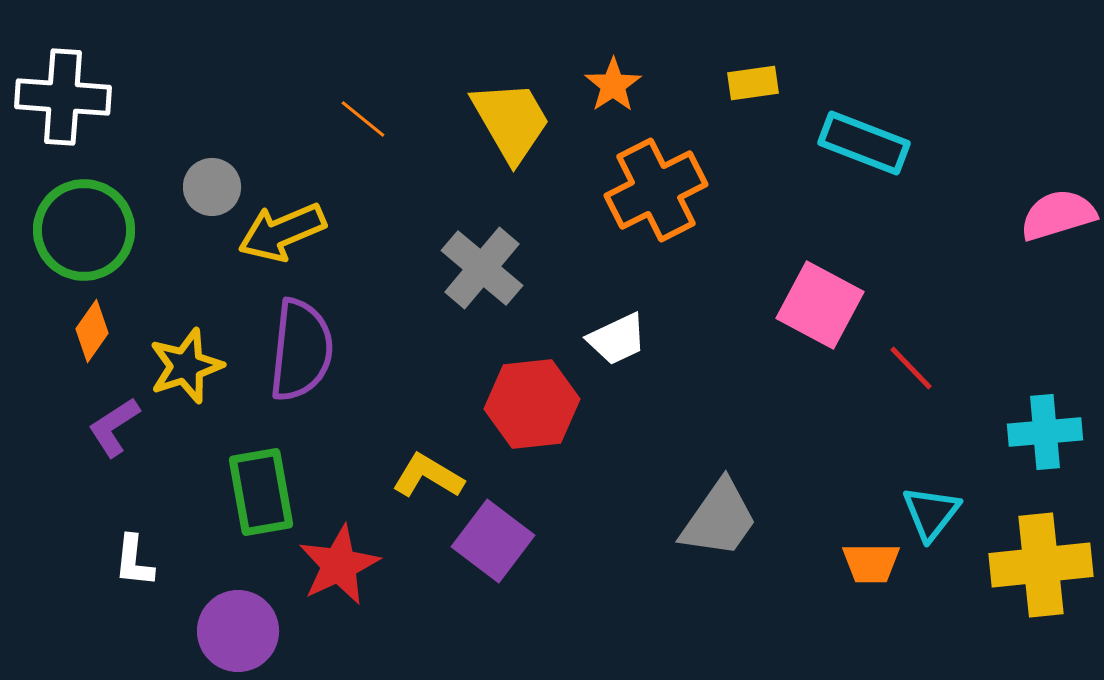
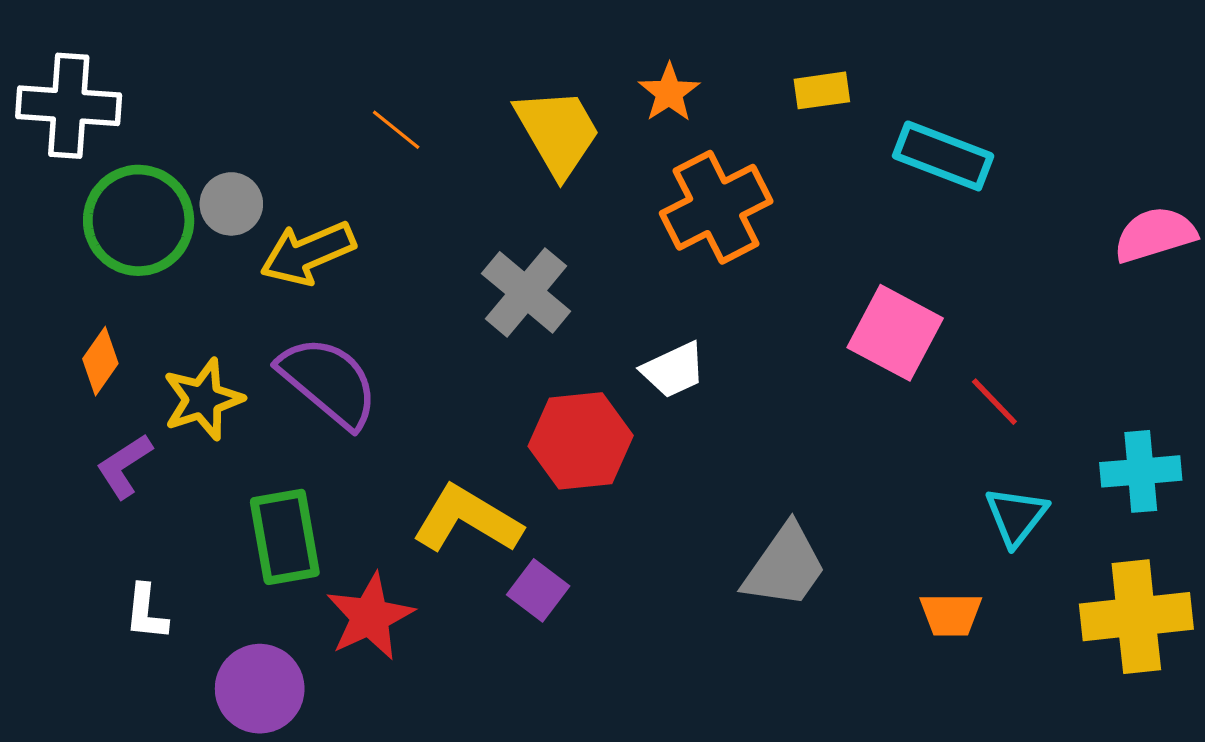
green circle: (84, 230) -> (139, 220), moved
purple semicircle: (301, 350) -> (328, 382), turned -56
yellow L-shape: (428, 476) -> (467, 519), size x1.4
cyan triangle: (931, 513) -> (1016, 516), moved
purple square: (493, 541) -> (538, 590), size x0.7

